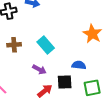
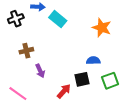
cyan rectangle: (46, 45) -> (58, 19), moved
purple arrow: (39, 69) -> (40, 71), moved, turned 48

